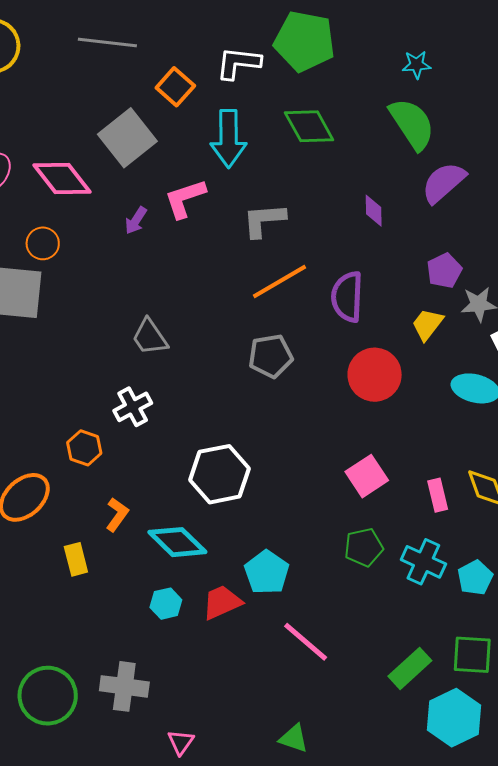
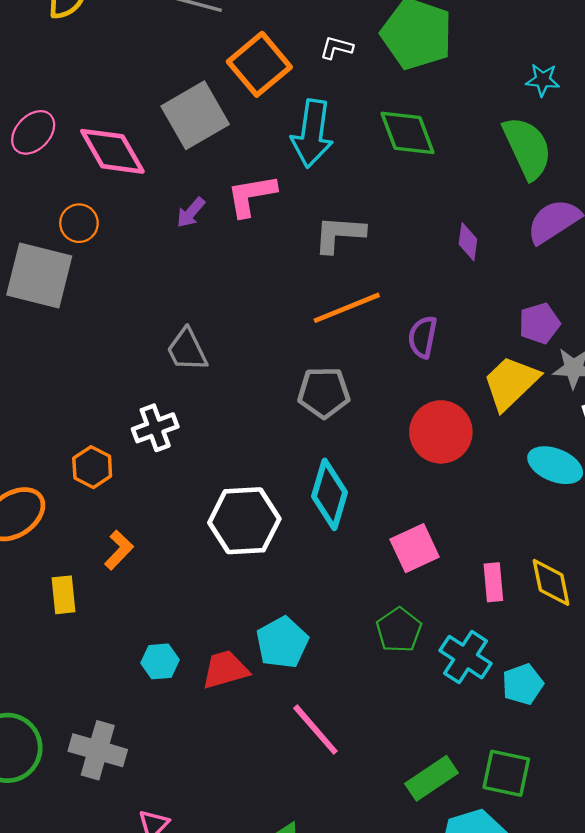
white L-shape: (238, 63) -> (336, 48), size x0.6
orange square: (175, 87) -> (259, 64), size x1.4
purple semicircle: (347, 297) -> (423, 337), size x0.7
yellow trapezoid: (427, 324) -> (511, 383), size x1.5
cyan diamond: (177, 542) -> (330, 494), moved, turned 54
green pentagon: (364, 547) -> (399, 630), turned -30

